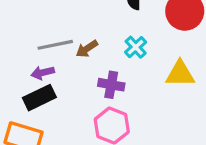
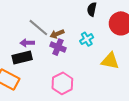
gray line: (55, 45) -> (38, 28), turned 40
purple cross: (111, 85) -> (58, 47), moved

